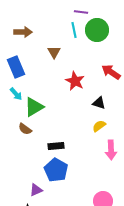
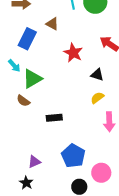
brown triangle: (54, 52) -> (52, 24), turned -32
blue rectangle: (16, 67) -> (27, 39), moved, turned 50
blue pentagon: (56, 170) -> (73, 156), moved

